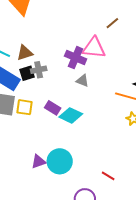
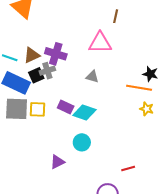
brown line: (112, 23) -> (116, 16), turned -32
purple cross: (76, 58) -> (56, 54), moved
cyan circle: (60, 161) -> (82, 142), moved, size x0.7
red line: (108, 176) -> (128, 168), turned -40

